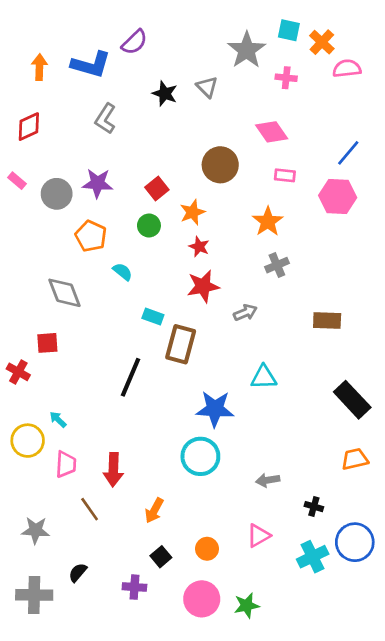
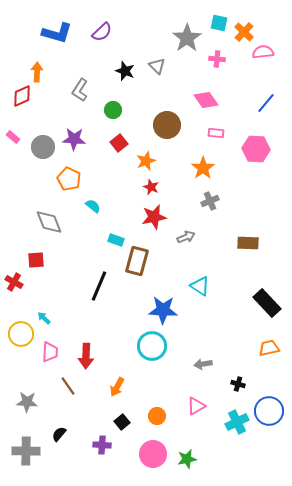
blue L-shape: (91, 65) -> (57, 33), moved
orange arrow: (39, 67) -> (37, 72), moved
blue line: (348, 153) -> (266, 103), moved
green circle: (149, 226) -> (113, 110), moved
cyan triangle: (264, 377) -> (200, 286), turned 35

